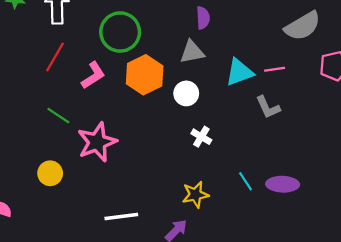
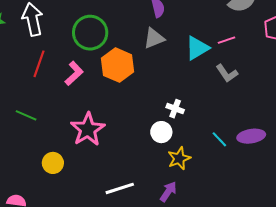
white circle: (186, 93) -> (161, 132), moved
green line: (58, 116) -> (26, 115), moved

